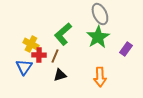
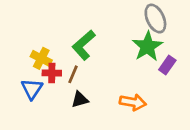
gray ellipse: (100, 14) -> (155, 19), moved
green star: (98, 37) -> (147, 46), moved
orange arrow: (100, 77) -> (133, 102), turned -78

